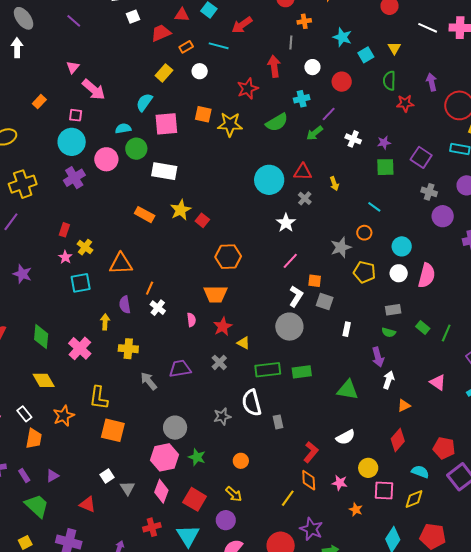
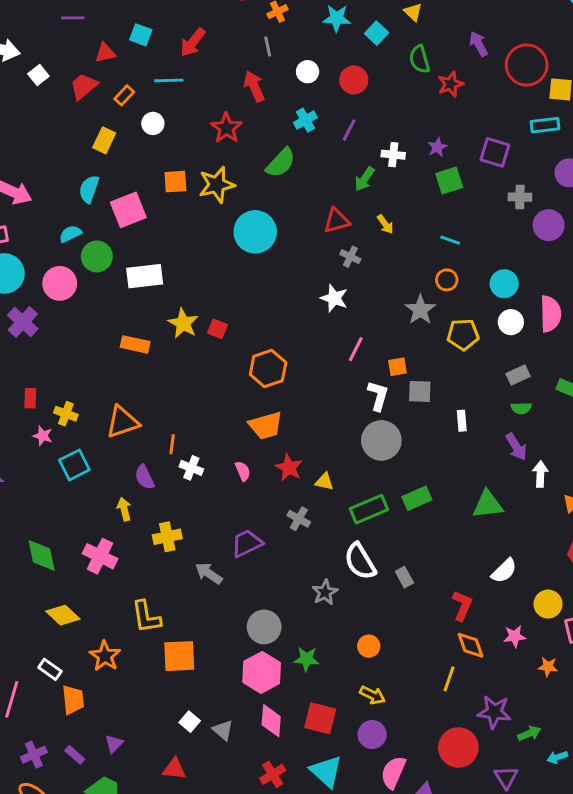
green arrow: (315, 133) -> (364, 179), moved
cyan circle: (269, 180) -> (255, 232), moved

